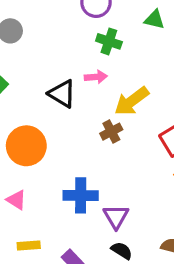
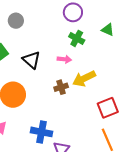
black triangle: (62, 94) -> (31, 60), moved
brown cross: (111, 132) -> (61, 87), moved

